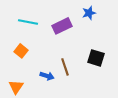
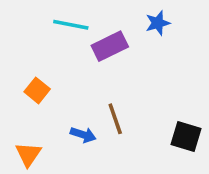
cyan line: (28, 22) -> (71, 25), moved
black square: (96, 58) -> (186, 137), moved

